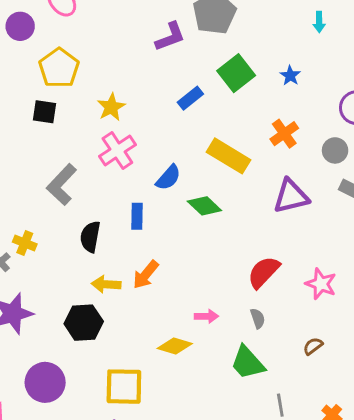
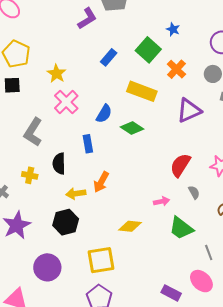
green square: (236, 73) -> (148, 50), moved
yellow cross: (25, 243) -> (30, 175), moved
pink arrow: (206, 316) -> (162, 201), moved
gray semicircle: (258, 318) -> (194, 192), moved

